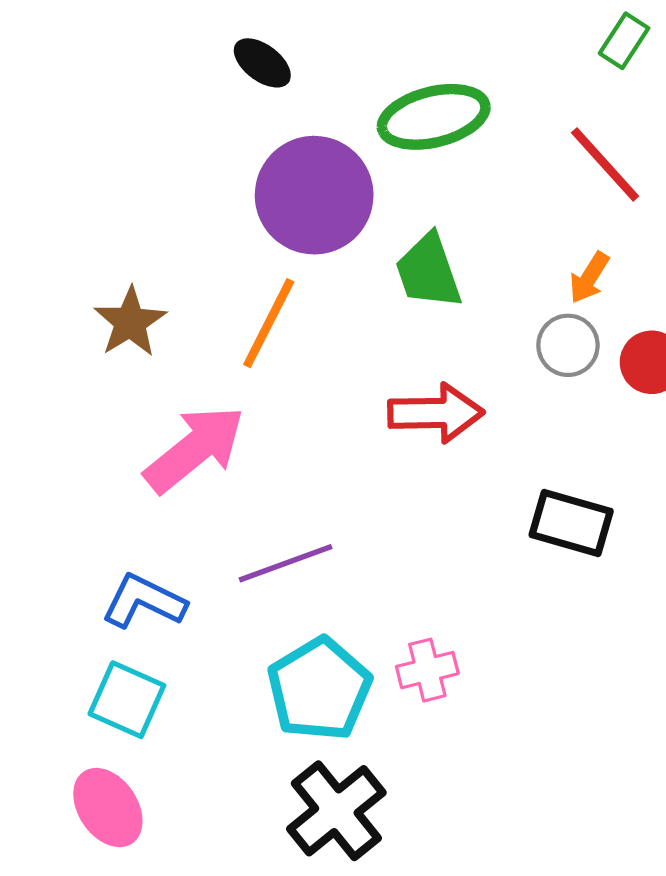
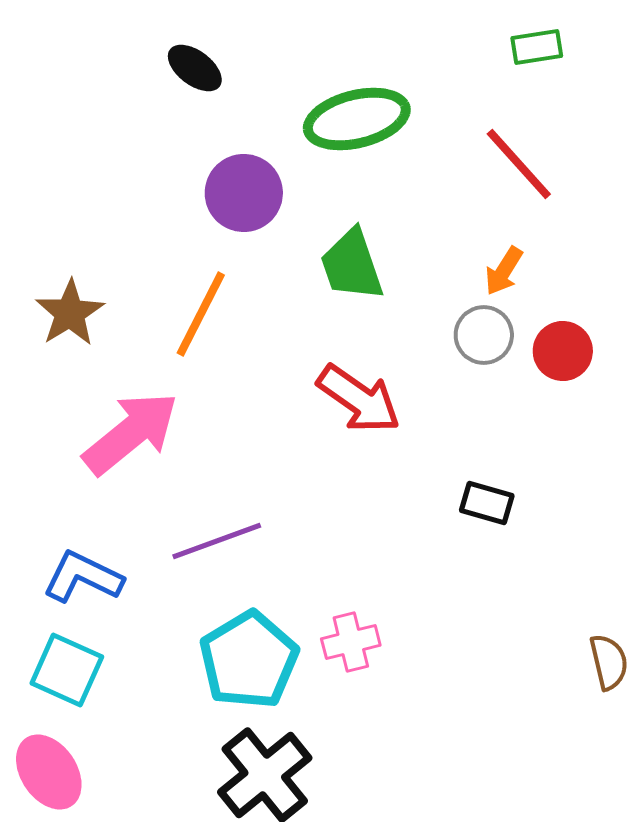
green rectangle: (624, 41) -> (537, 47), turned 48
purple circle: (314, 195) -> (244, 193), size x0.7
red arrow: (436, 413) -> (359, 399), turned 36
black rectangle: (571, 523) -> (487, 503), size x0.7

